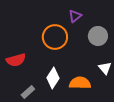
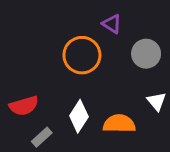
purple triangle: (75, 16) -> (112, 24), turned -48
red semicircle: (16, 60) -> (24, 106), moved

